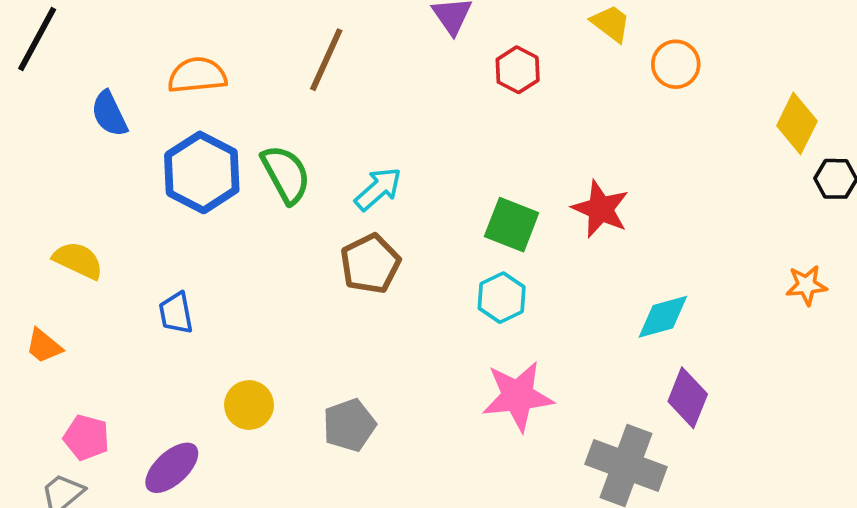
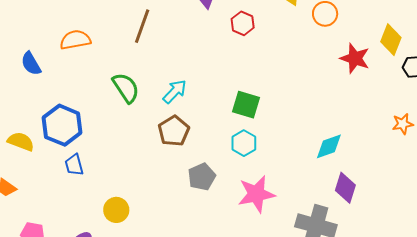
blue hexagon: (202, 172) -> (62, 125), moved
red star: (601, 209) -> (355, 58), moved
gray pentagon: (349, 425) -> (202, 177), moved

